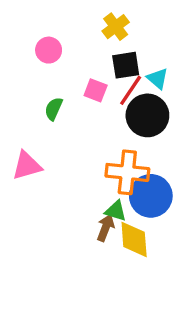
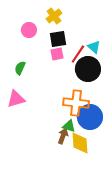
yellow cross: (116, 27) -> (54, 16), moved
black square: (126, 65) -> (58, 39), moved
pink square: (96, 90) -> (57, 54), turned -32
green semicircle: (54, 109) -> (20, 68), moved

